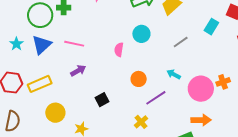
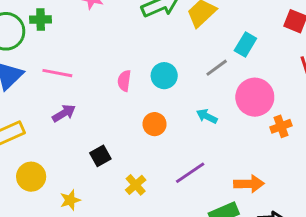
cyan rectangle: (211, 27) -> (245, 45), moved
cyan circle: (141, 34) -> (164, 76), moved
pink circle: (201, 89) -> (255, 97), moved
purple line: (156, 98) -> (190, 173), moved
yellow cross: (141, 122) -> (136, 185), moved

